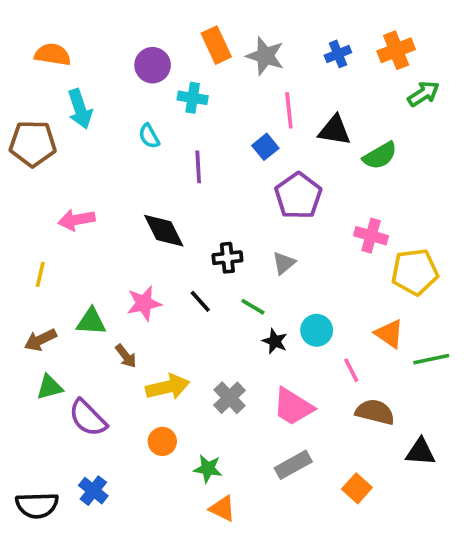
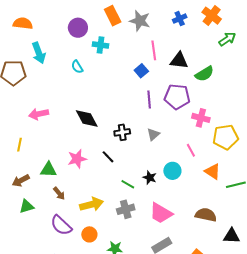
orange cross: (396, 50) -> (212, 16), turned -30
purple line: (198, 167) -> (149, 100), moved
purple pentagon: (298, 196) -> (177, 97), moved, turned -30
green line: (253, 307) -> (128, 184), moved
brown arrow: (126, 356) -> (59, 193), moved
pink line: (351, 370) -> (191, 150), moved
gray cross: (230, 398) -> (126, 209), turned 30
purple semicircle: (88, 418) -> (61, 225), moved

